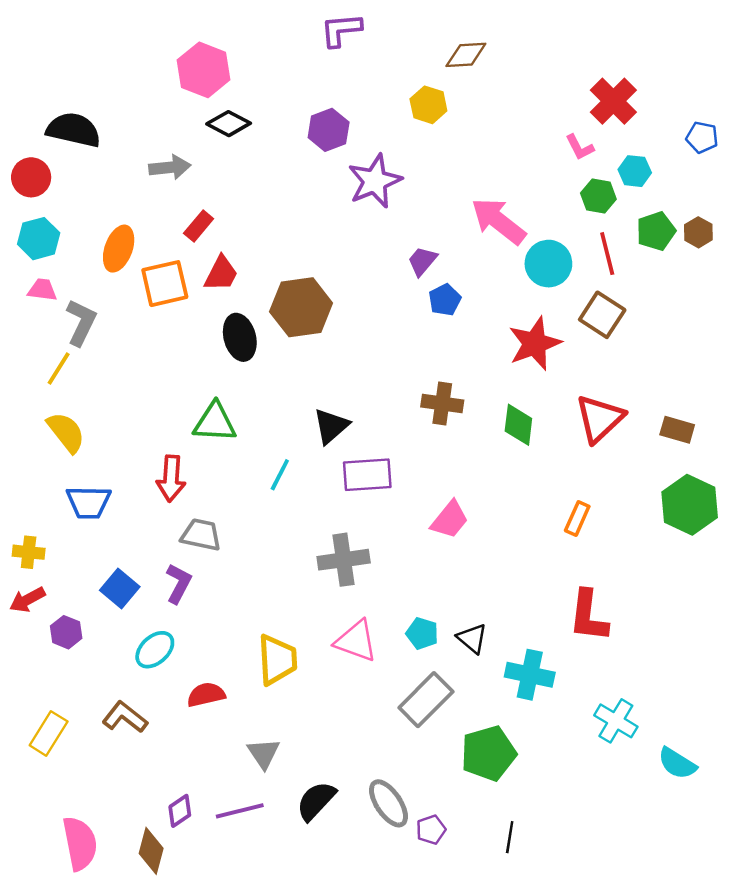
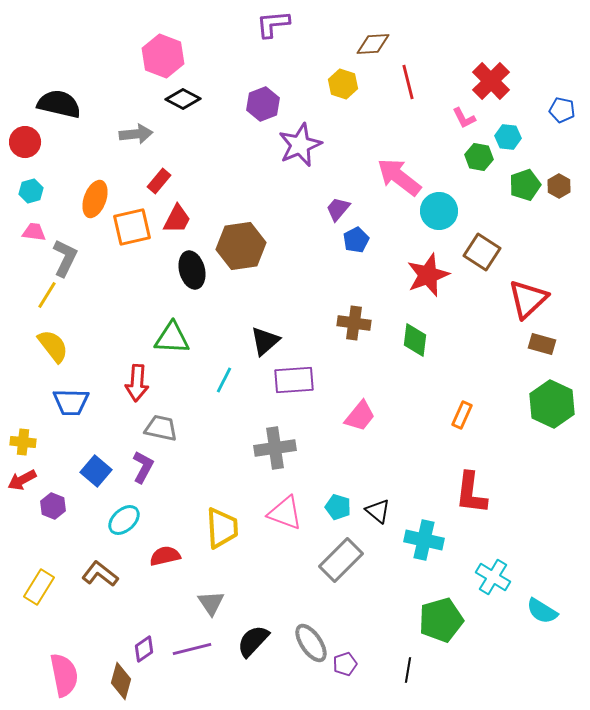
cyan hexagon: (39, 239) -> (31, 191), size x0.7
red line: (607, 254) -> (408, 82), moved
red triangle: (600, 419) -> (528, 299), moved
green pentagon: (488, 753) -> (441, 620), moved

